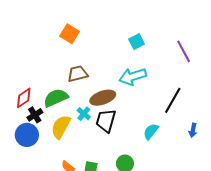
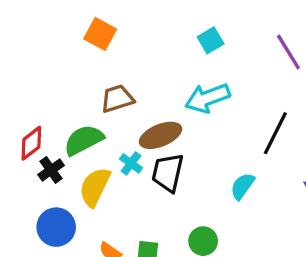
blue circle: (27, 135) -> (56, 227), moved

